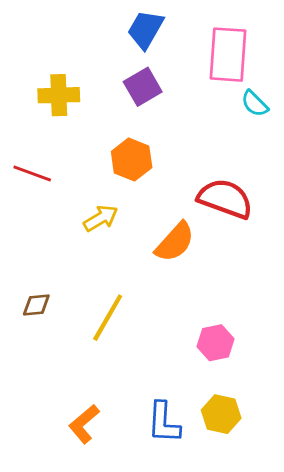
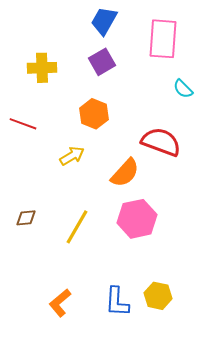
cyan semicircle: (255, 104) -> (183, 89), moved
pink hexagon: (215, 343) -> (137, 219), moved, size x1.5

